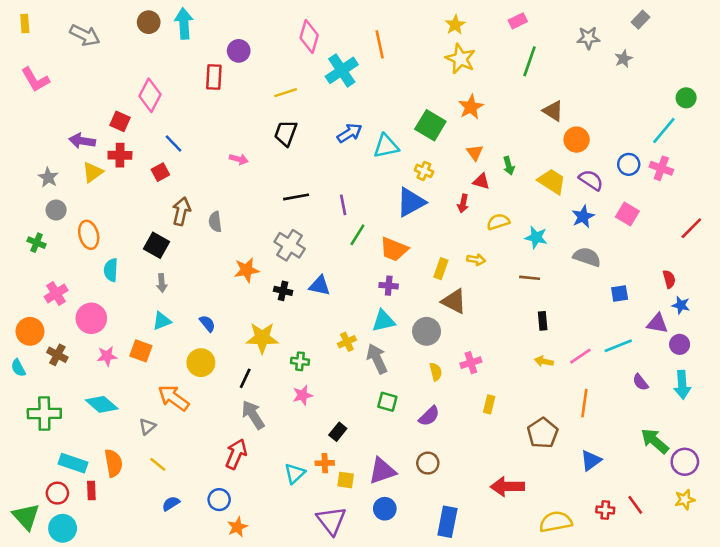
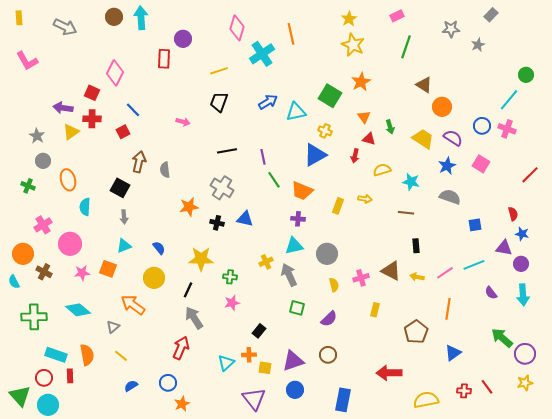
green line: (357, 235) -> (274, 180), turned -66
brown triangle: (454, 301) -> (391, 271), moved

